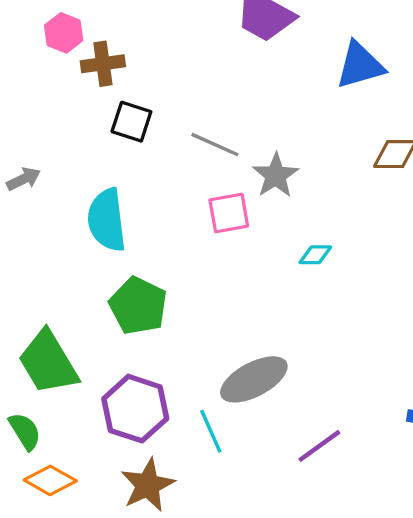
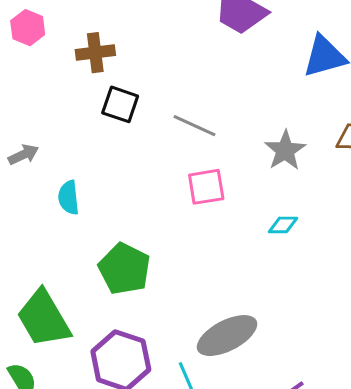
pink hexagon: (64, 33) -> (28, 28), moved
gray star: (276, 175) -> (285, 150), moved
cyan semicircle: (107, 220) -> (69, 198), moved, size x0.6

